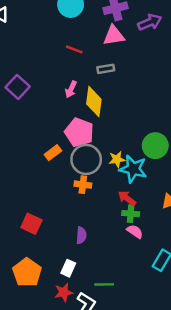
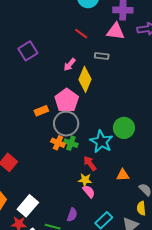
yellow star: (117, 159) -> (85, 180), moved
green cross: (131, 214) -> (71, 143), moved
purple semicircle: (81, 235) -> (72, 215), moved
white rectangle: (68, 268) -> (28, 206), size x1.5

